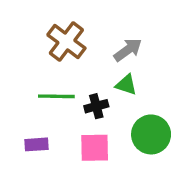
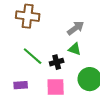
brown cross: (66, 41) -> (28, 16), moved, turned -30
green line: (56, 96) -> (33, 56), turned 40

